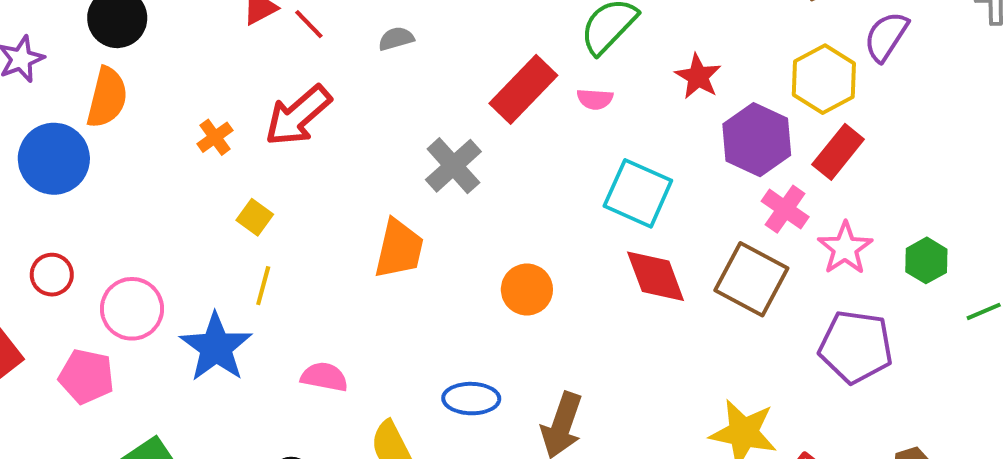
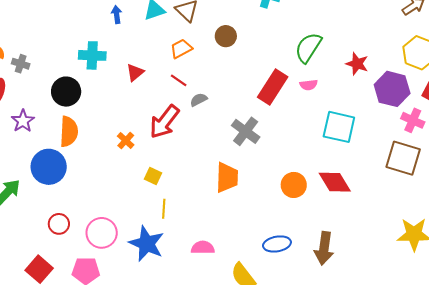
red line: (309, 24) -> (179, 80), moved
gray semicircle: (396, 39) -> (199, 100), moved
red diamond: (656, 276) -> (335, 182), moved

